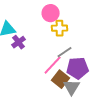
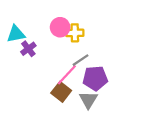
pink circle: (51, 13) -> (60, 27), moved
brown square: (61, 79) -> (61, 92), moved

